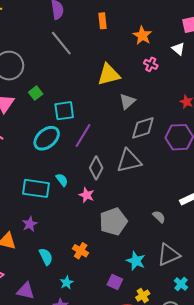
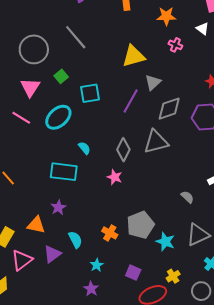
orange star: (142, 35) -> (166, 16), turned -30
gray line: (61, 43) -> (76, 37), moved
purple line: (83, 136) -> (131, 101), moved
cyan ellipse: (47, 138) -> (58, 117), moved
cyan semicircle: (62, 180) -> (84, 148), moved
gray pentagon: (113, 222) -> (140, 225), moved
purple square: (115, 282) -> (133, 273), moved
purple triangle: (26, 291) -> (52, 254), moved, turned -48

